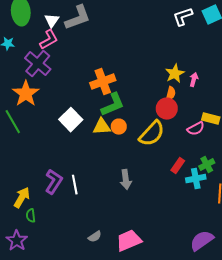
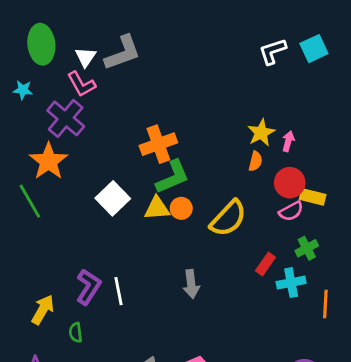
pink L-shape: (49, 40) -> (81, 84), turned 90
red circle: (167, 109) -> (290, 183), moved
green cross: (207, 165) -> (307, 248), moved
green semicircle: (31, 216) -> (76, 332), moved

